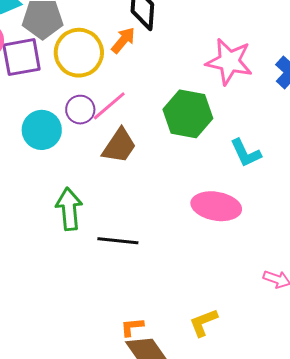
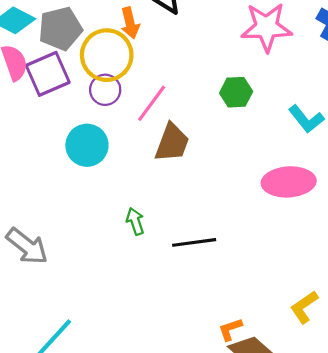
orange arrow: (123, 40) -> (130, 23), moved, turned 140
purple circle: (80, 110) -> (105, 90), moved
green hexagon: (188, 114) -> (236, 92), size x0.6
green arrow: (69, 209) -> (135, 221), size x0.6

